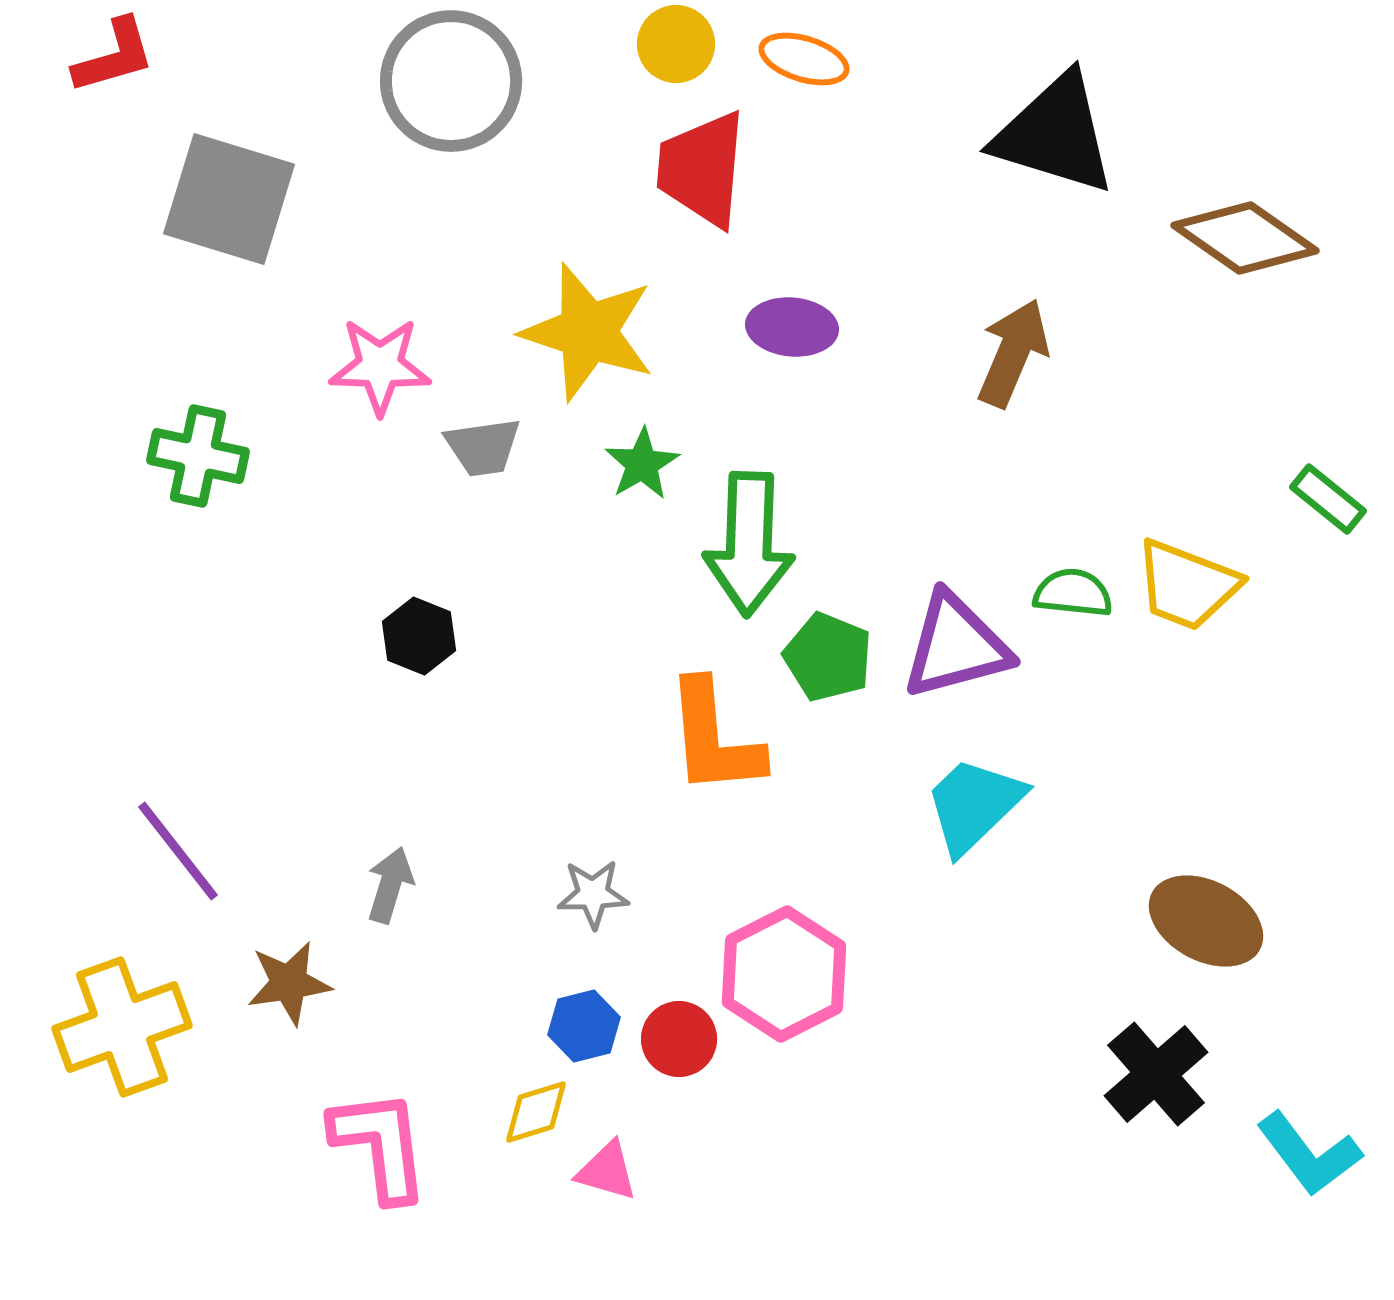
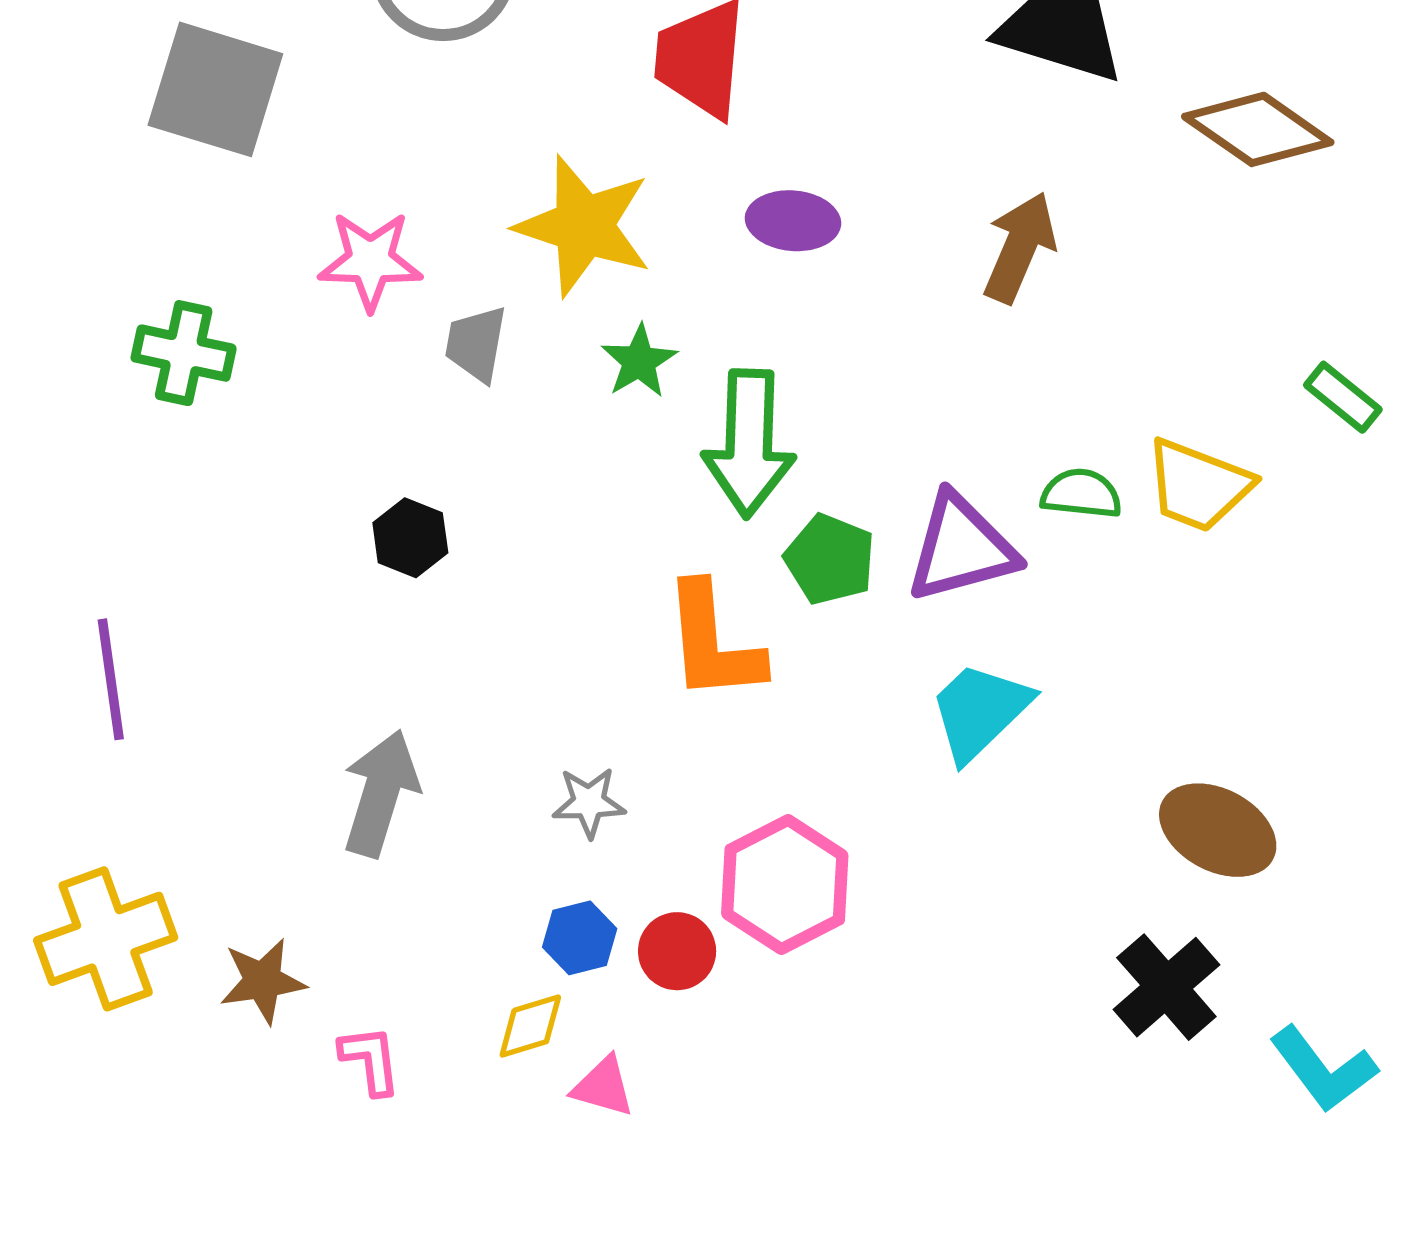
gray trapezoid: (483, 447) -> (476, 344), turned 108
purple line: (178, 851) -> (111, 679), moved, turned 30
gray arrow: (390, 885) -> (381, 793), size x1.6
brown star: (289, 983) -> (263, 981), moved
pink L-shape: (380, 1145) -> (370, 1060), size x0.6

